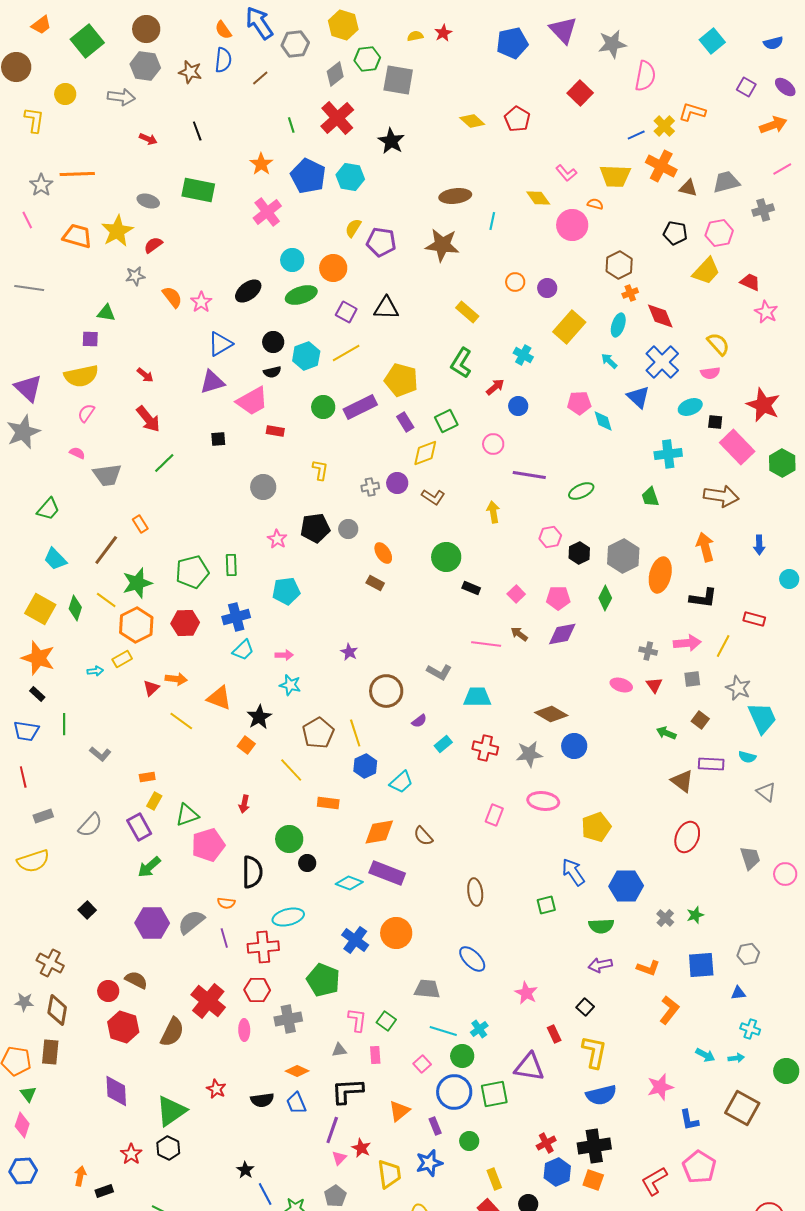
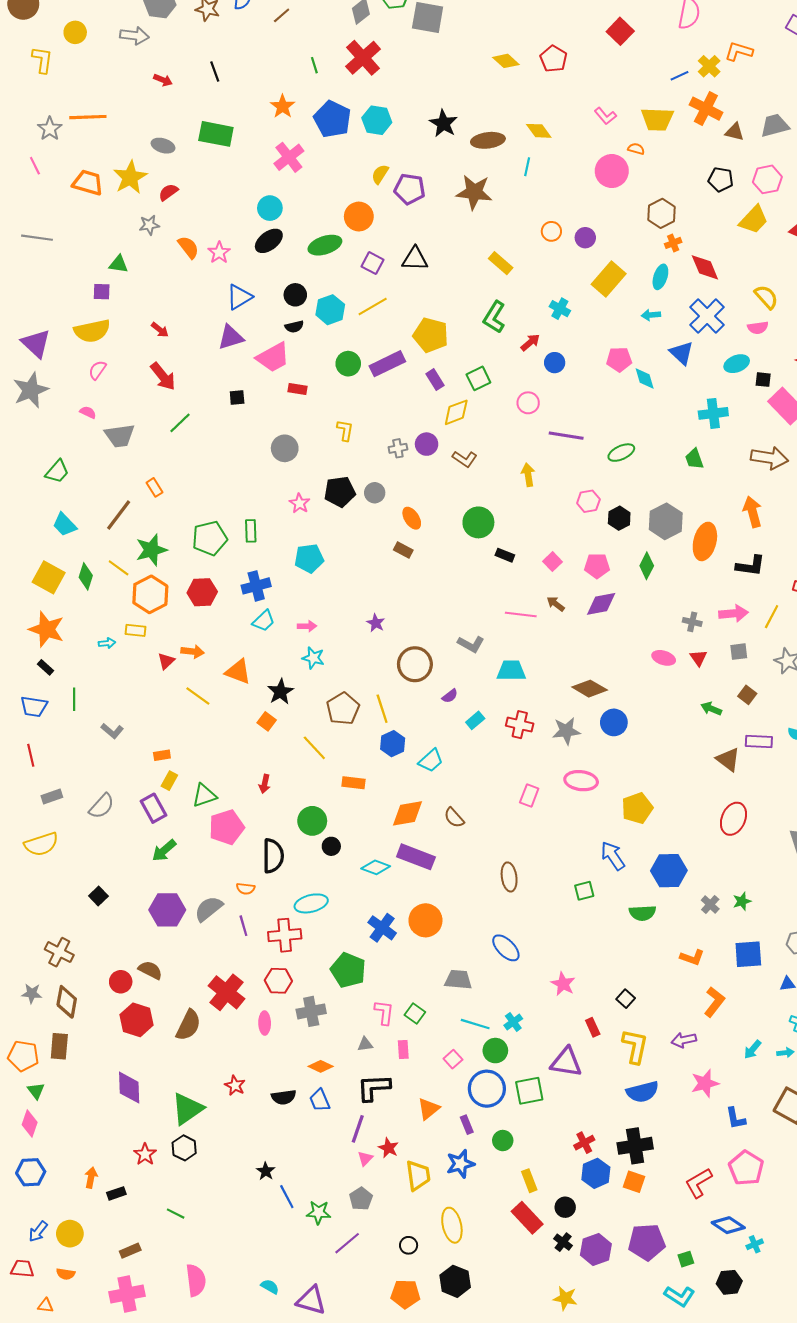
black star: (391, 141) -> (443, 123), moved
yellow diamond: (538, 198) -> (539, 131), moved
cyan circle: (292, 260) -> (270, 208), moved
cyan arrow: (609, 361) -> (651, 315), turned -48
yellow rectangle: (122, 659) -> (135, 630), turned 36
purple arrow: (600, 965) -> (684, 1040), moved
cyan arrow: (705, 1055) -> (753, 1049), turned 102

